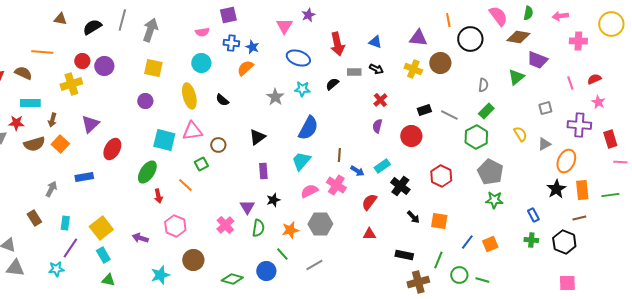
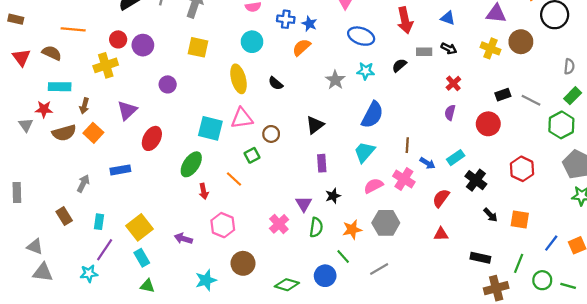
purple circle: (145, 101) -> (168, 84), moved

